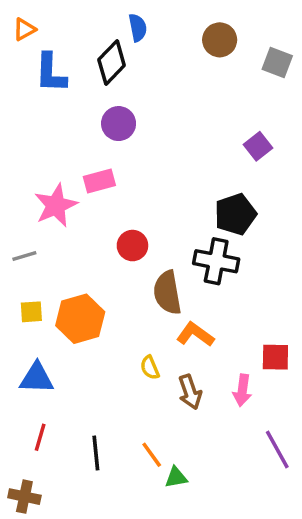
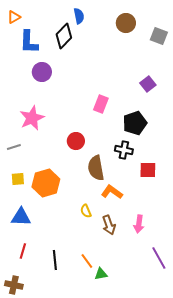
purple circle: (119, 124) -> (42, 72), moved
pink rectangle: (99, 181) -> (101, 104), moved, turned -54
black cross: (216, 261) -> (124, 150), size x0.7
red square: (275, 357) -> (148, 170), moved

